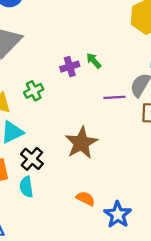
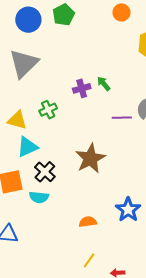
cyan semicircle: (26, 187) -> (39, 197), turned -78
orange semicircle: (86, 199) -> (88, 222), moved, turned -36
blue star: (118, 215) -> (128, 210), moved

